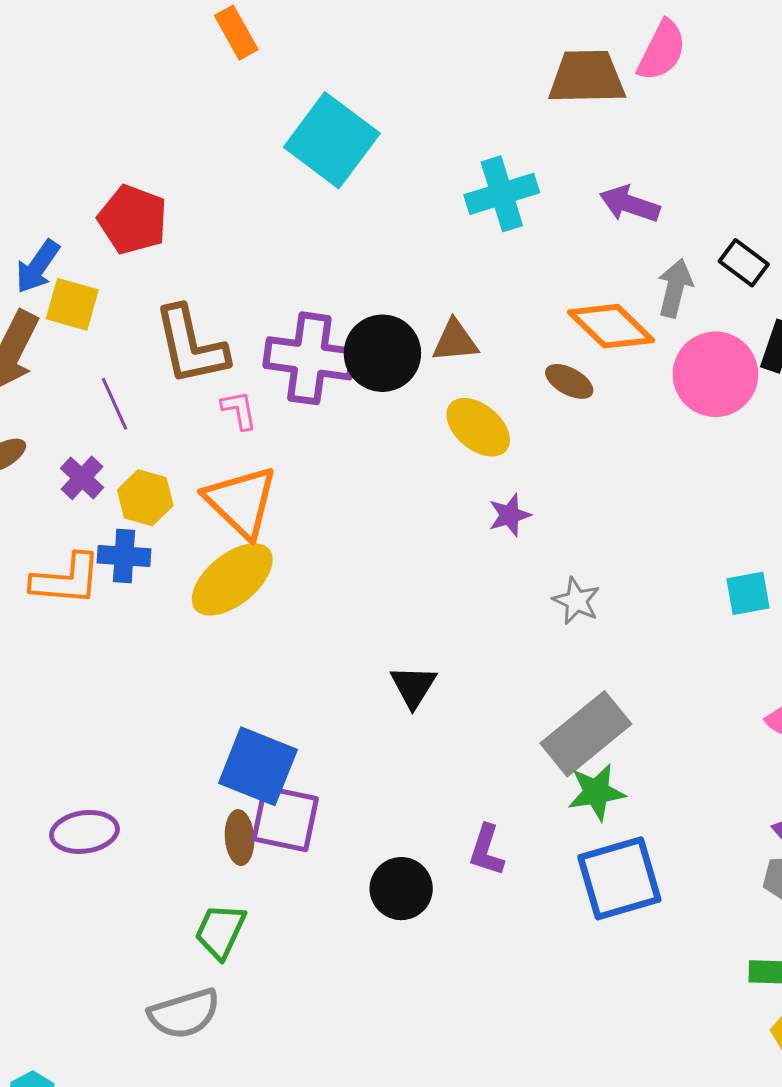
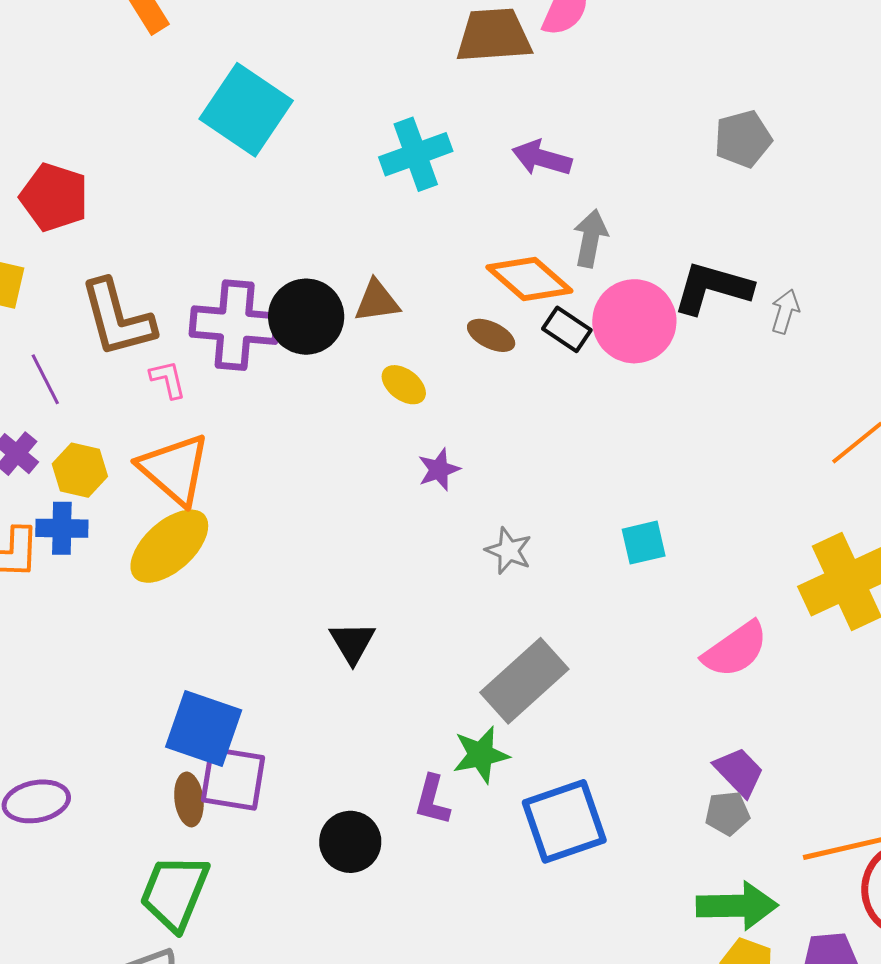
black rectangle: (744, 263) -> (567, 329), moved
yellow ellipse: (478, 427) -> (404, 385), size x0.7
cyan square: (748, 593) -> (644, 543), moved
green star: (596, 792) -> (481, 755), moved
green trapezoid: (220, 931) -> (175, 892), size x1.4

